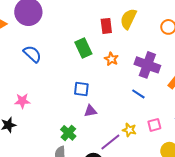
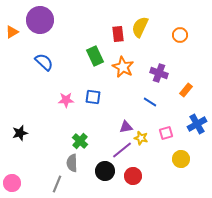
orange star: (111, 59) -> (123, 67), size x1.5
purple cross: (147, 65) -> (159, 73), size x0.7
pink star: (22, 101) -> (66, 100), moved
purple triangle: (90, 111) -> (126, 127), moved

